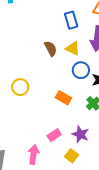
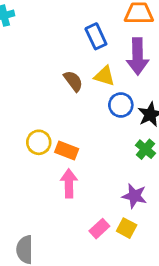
orange rectangle: (63, 98) -> (67, 150), moved
pink rectangle: (54, 135) -> (99, 229), moved
pink arrow: (34, 154) -> (69, 183), moved

